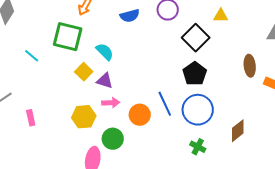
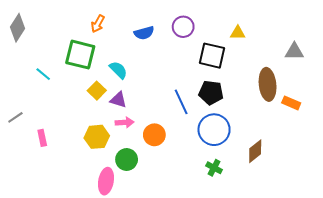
black square: (196, 38) -> (212, 56), turned -32
brown ellipse: (250, 66) -> (268, 84), size x1.4
black pentagon: (195, 74) -> (211, 93), turned -30
blue line: (165, 104) -> (181, 102), moved

